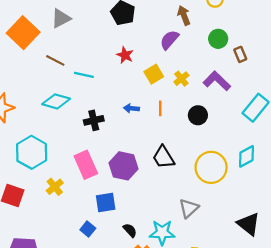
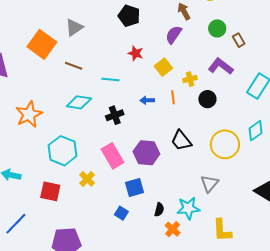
cyan line: (84, 75) -> (110, 79), moved
yellow cross: (181, 79) -> (190, 79), moved, turned 32
black semicircle: (130, 230) -> (159, 210), turned 64

